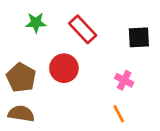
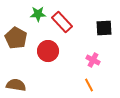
green star: (36, 23) -> (38, 14), moved
brown pentagon: (21, 78) -> (16, 38), moved

